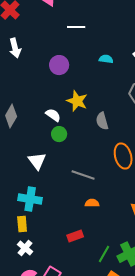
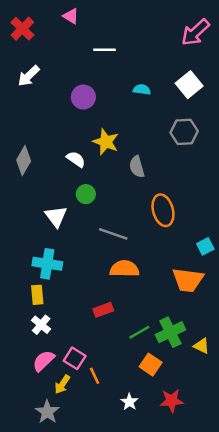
white arrow: (15, 48) -> (29, 76), turned 60
green circle: (59, 134) -> (86, 194), moved
orange semicircle: (92, 203) -> (124, 269), size x1.6
green line: (104, 254) -> (139, 332), turned 30

